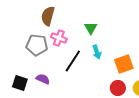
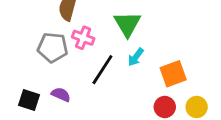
green triangle: (91, 28) -> (127, 24), size x1.5
cyan arrow: (97, 52) -> (136, 57), turned 56

